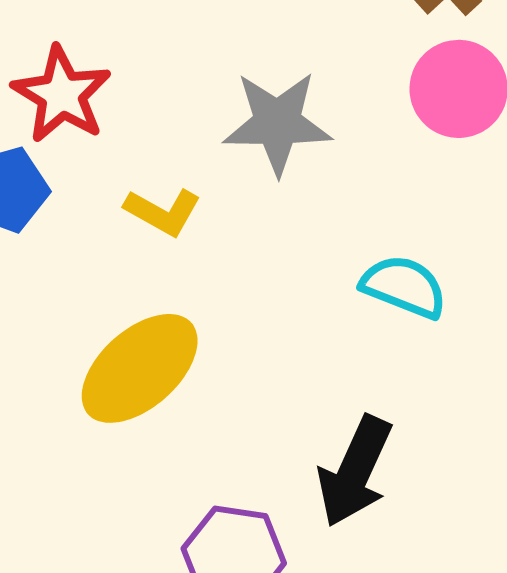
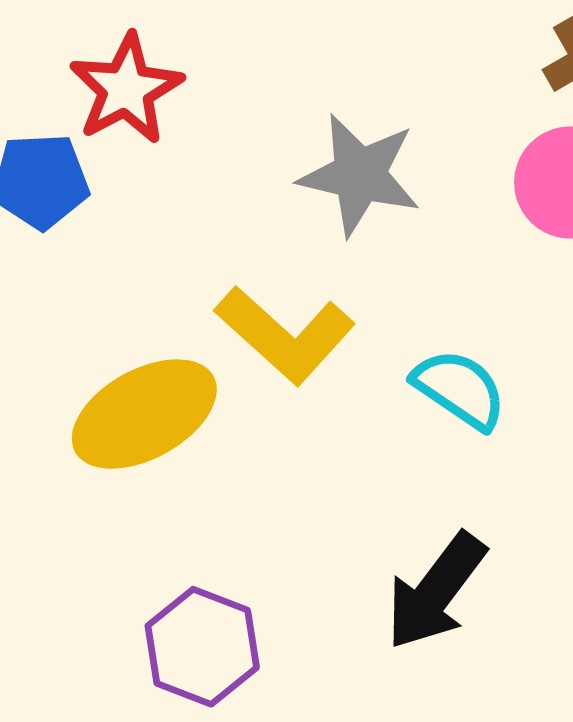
yellow L-shape: (163, 212) -> (285, 335), moved, size x1.6
black arrow: (355, 471) -> (436, 591), moved

